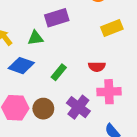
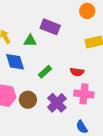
purple rectangle: (57, 18) -> (50, 27), turned 30
blue diamond: (21, 66) -> (15, 62), turned 45

